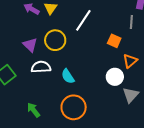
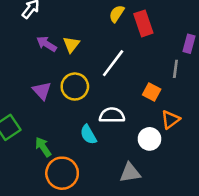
white semicircle: (41, 67) -> (112, 115), moved
gray triangle: (131, 95) -> (130, 173), moved, turned 36
orange circle: (74, 107) -> (62, 173), moved
green arrow: (33, 110) -> (43, 147), moved

